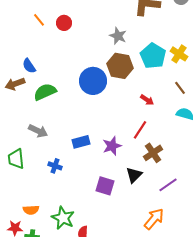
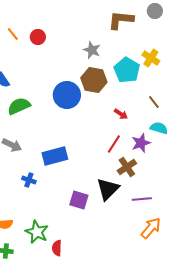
yellow cross: (179, 54) -> (151, 58), moved
blue rectangle: (81, 142) -> (55, 156), size x1.4
purple star: (112, 146) -> (141, 143), moved
black triangle: (134, 175) -> (108, 189), size x1.4
purple line: (168, 185) -> (142, 199), turned 30
orange arrow: (154, 219) -> (151, 228), moved

